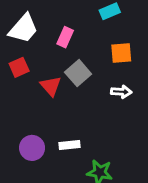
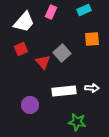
pink rectangle: (65, 37) -> (51, 12), moved
white arrow: (121, 92) -> (92, 88), moved
white rectangle: (69, 145) -> (64, 91), moved, size x1.6

